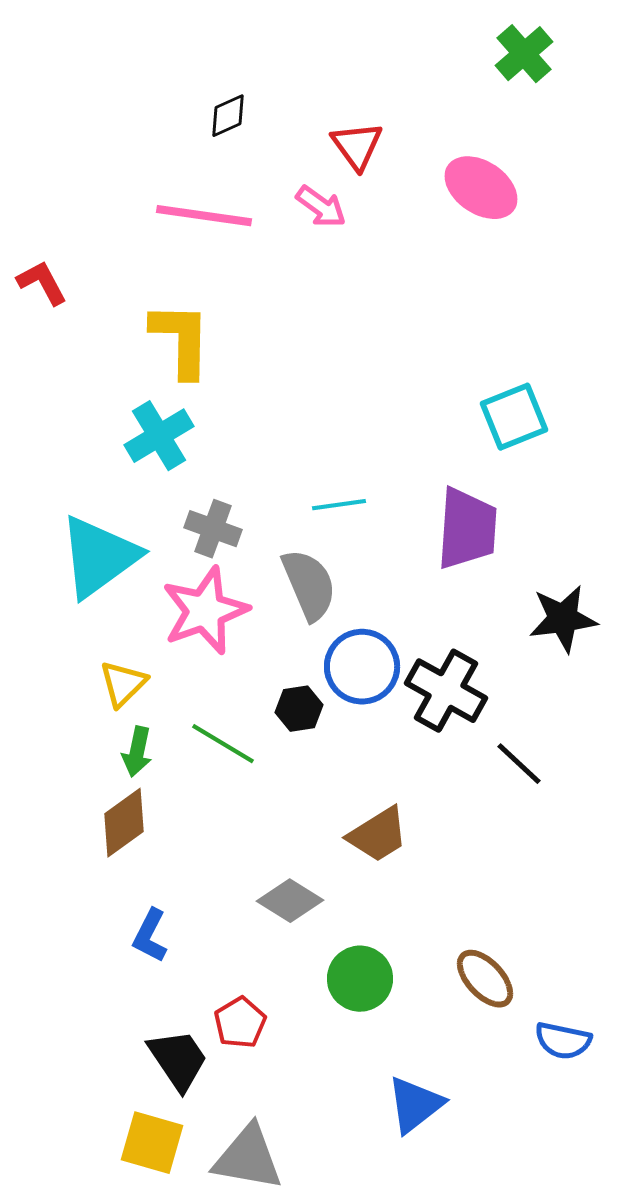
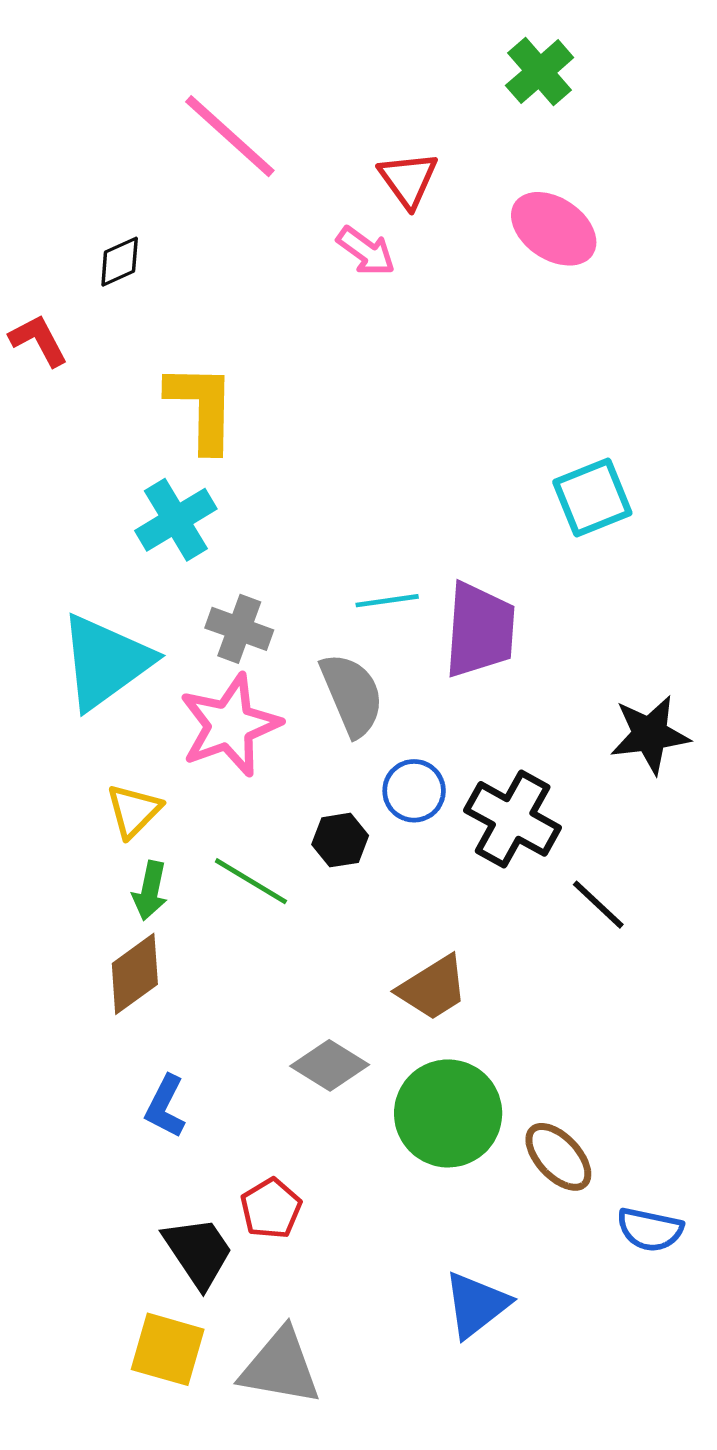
green cross: (524, 54) -> (540, 72), moved
black diamond: (228, 116) -> (120, 262), moved
pink line: (204, 216) -> (230, 136), moved, turned 34
purple trapezoid: (467, 529) -> (480, 630), moved
blue circle: (362, 667) -> (414, 791), size x0.7
green circle: (360, 979) -> (448, 1113), moved, size x1.4

